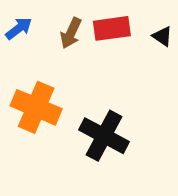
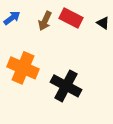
red rectangle: (112, 28) -> (71, 18), turned 35

